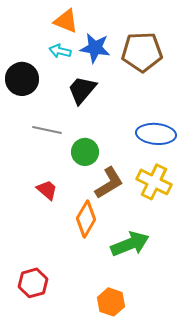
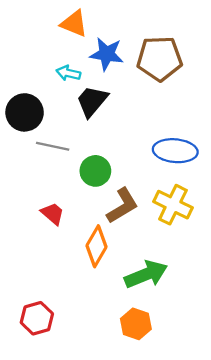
cyan arrow: (60, 51) -> (68, 73), moved
black circle: (22, 79) -> (25, 112), moved
orange hexagon: (111, 302) -> (136, 324), moved

